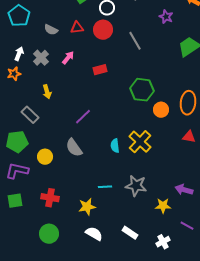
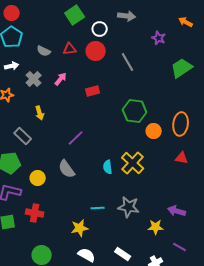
white arrow: (19, 54) -> (12, 66), moved, turned 56
red cross: (50, 198) -> (35, 213), moved

